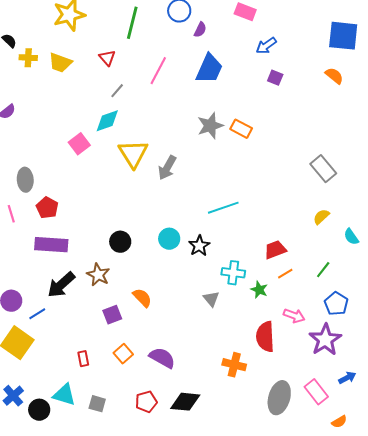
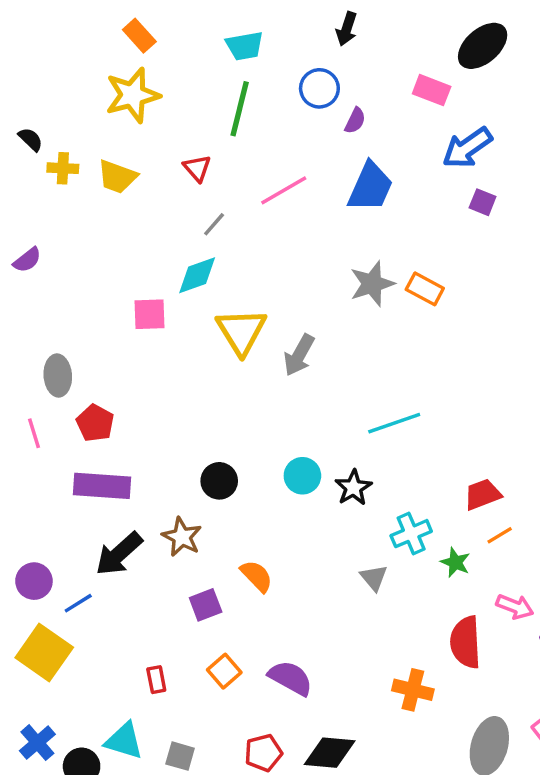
blue arrow: (266, 46) -> (467, 148), size x1.4
pink line: (158, 71) -> (284, 190), turned 32
pink square: (79, 144) -> (150, 314), turned 35
cyan cross: (233, 273) -> (411, 534), turned -30

